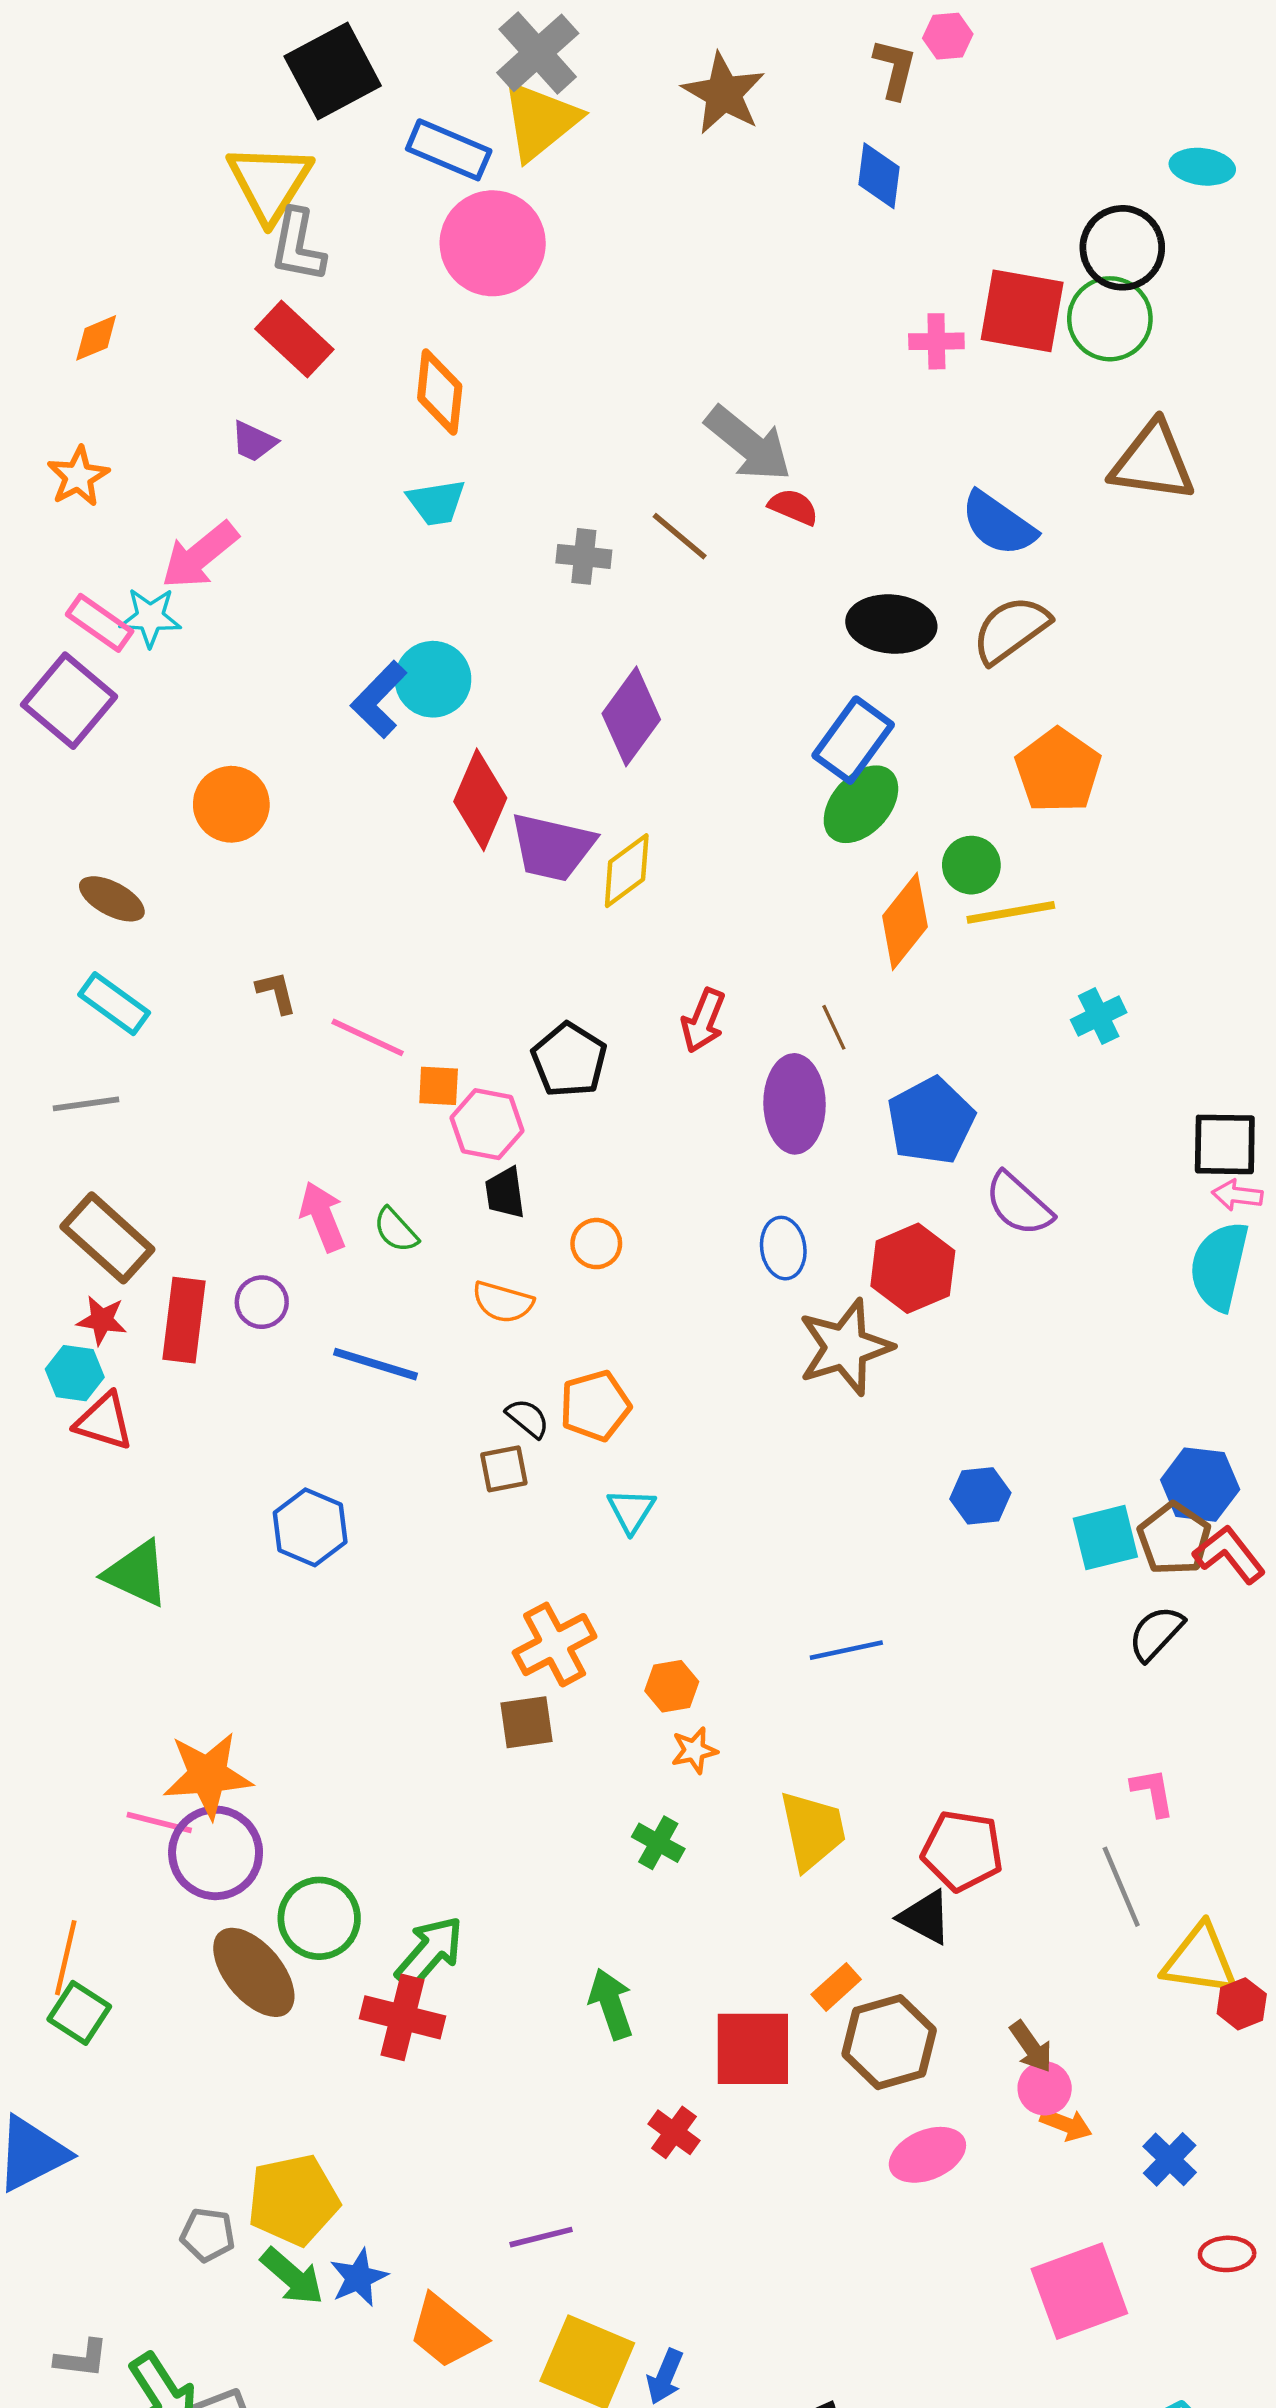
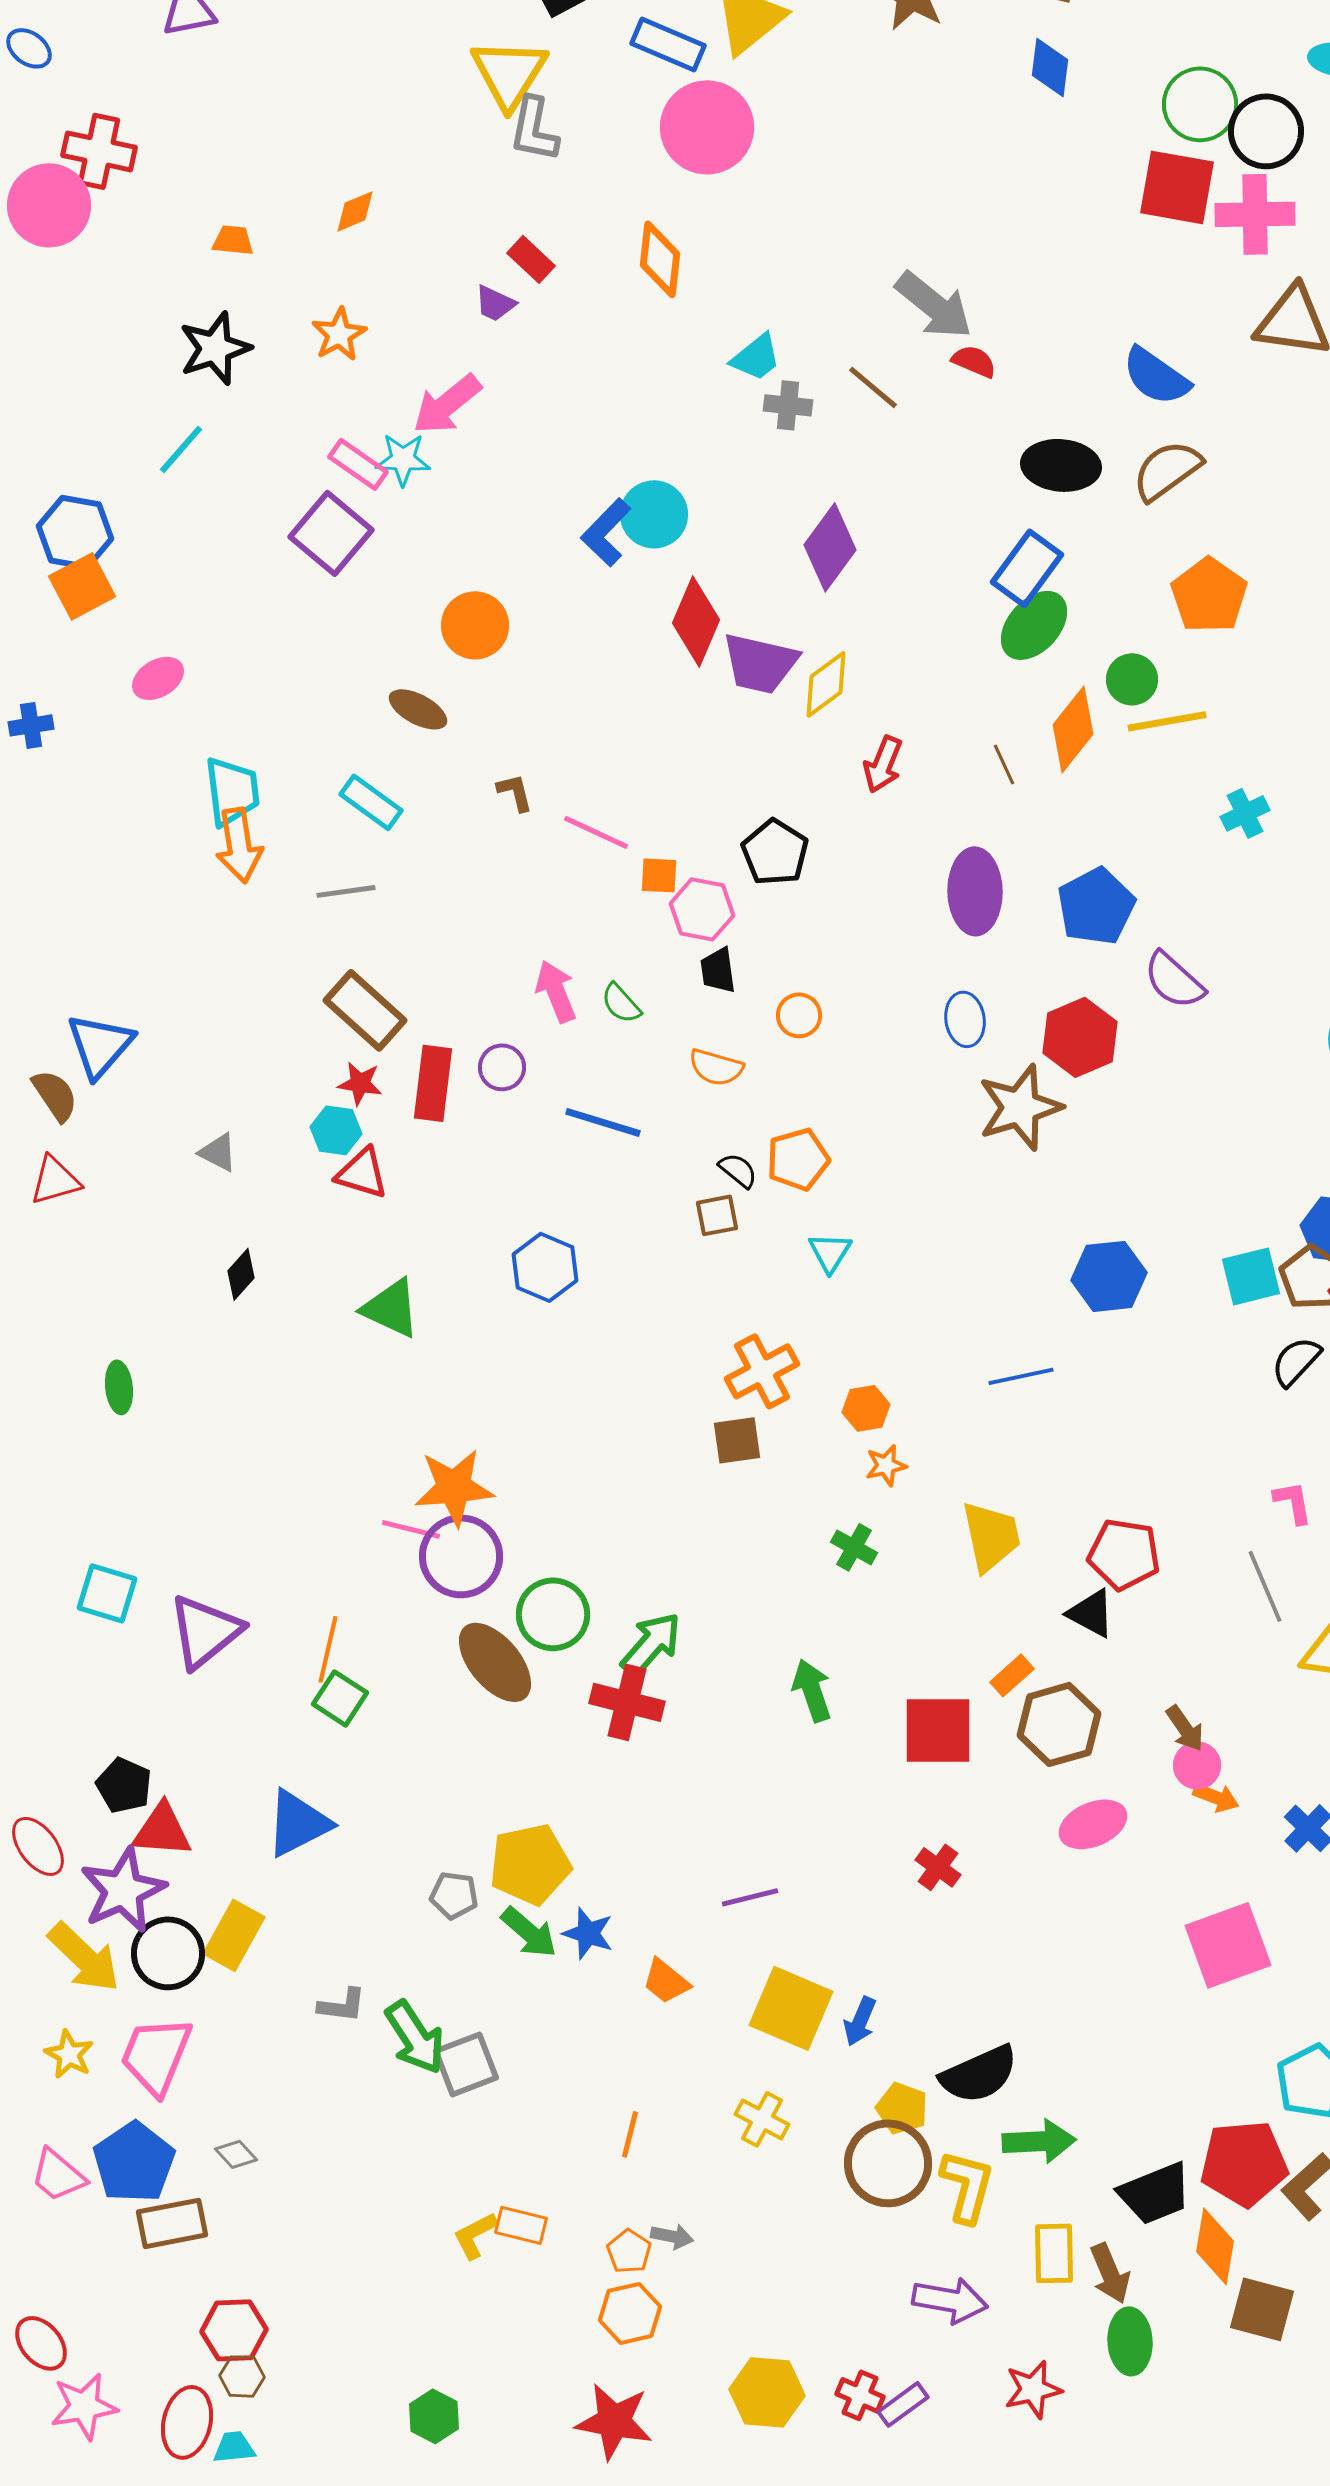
green circle: (1110, 319) -> (1200, 104), moved
red rectangle: (294, 339) -> (531, 259), moved, size x0.7
pink cross: (936, 341) -> (1255, 214), moved, size x1.6
cyan trapezoid: (436, 502) -> (756, 357), moved, turned -30
brown ellipse: (112, 899) -> (418, 709), moved
red arrow: (703, 1021) -> (883, 764), moved
brown line: (834, 1027) -> (1004, 764), moved
blue hexagon: (980, 1496) -> (1109, 1276), moved, size x1.4
red cross: (674, 2132) -> (938, 1867), moved
blue star: (359, 2278) -> (588, 1933), turned -30
orange trapezoid: (446, 2332) -> (666, 1981), size x0.7

